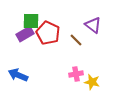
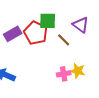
green square: (31, 21) -> (48, 21), moved
yellow star: (92, 82) -> (78, 71), moved

